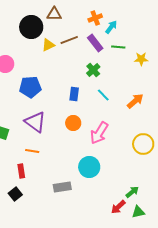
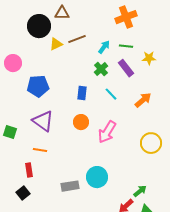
orange cross: (95, 18) -> (126, 17), moved, size x1.5
cyan arrow: (111, 27) -> (104, 47), moved
purple rectangle: (95, 43) -> (126, 68), moved
cyan circle: (89, 167) -> (97, 177), moved

